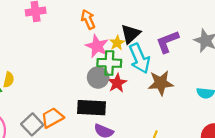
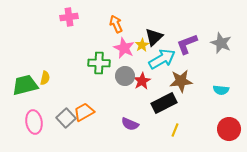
cyan arrow: (139, 58) -> (162, 59), turned -96
green cross: (109, 63) -> (99, 63), moved
black rectangle: (91, 108) -> (164, 103), moved, turned -30

